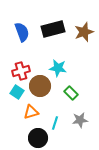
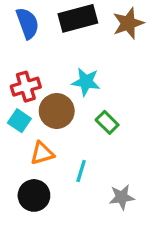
gray star: (80, 120) -> (122, 197), moved
black circle: (38, 138) -> (34, 195), moved

